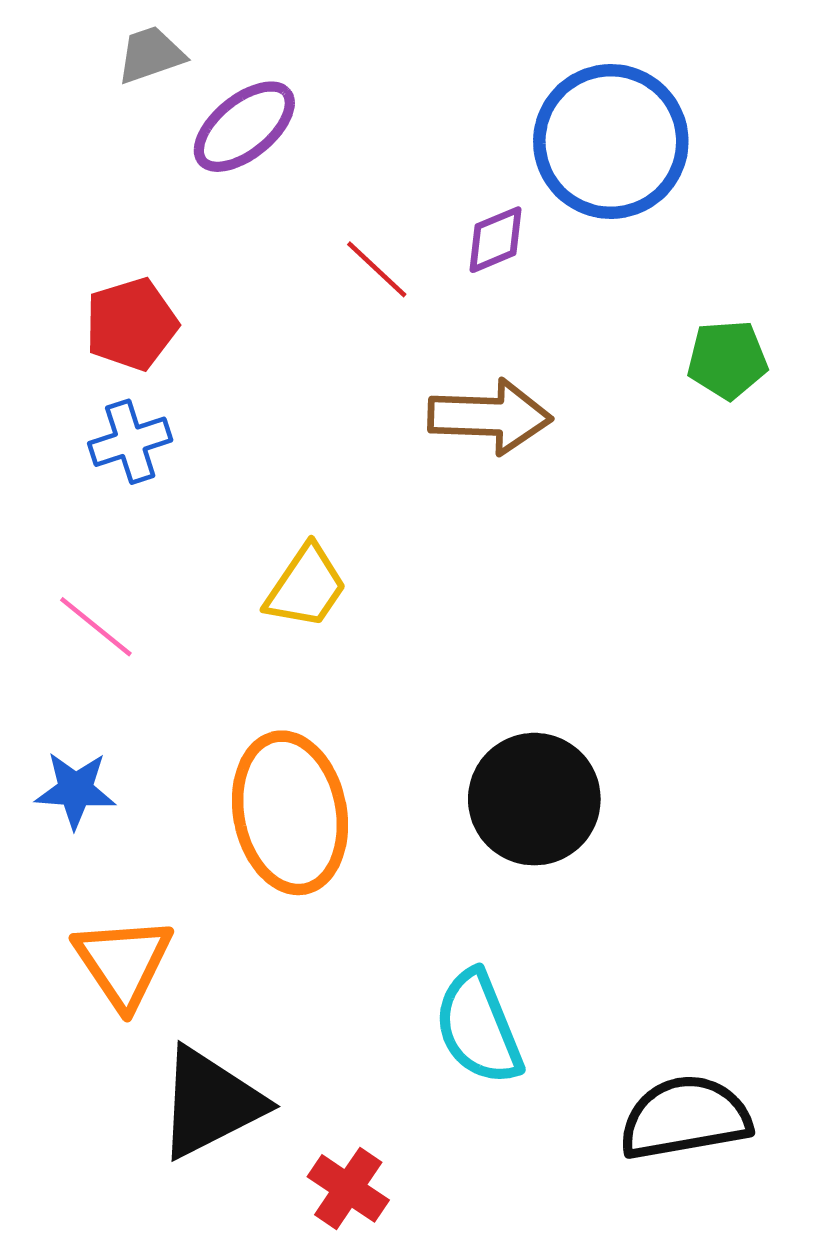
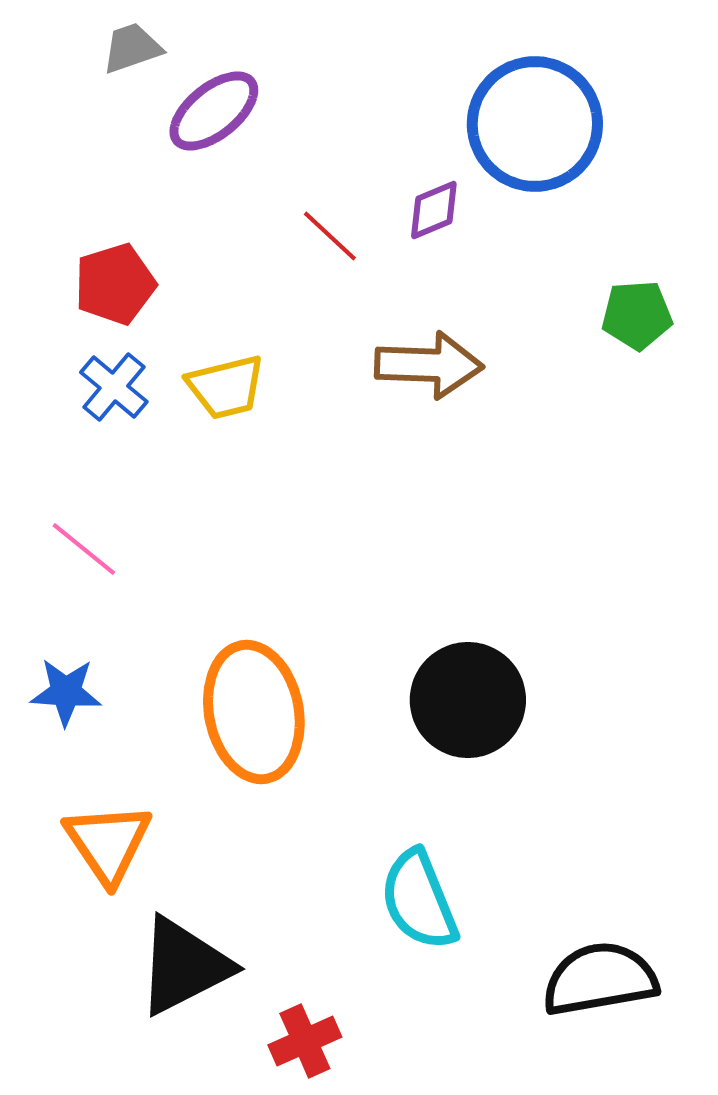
blue cross: (130, 442) -> (114, 387), turned -32
yellow trapezoid: (306, 587) -> (226, 387), moved, turned 42
red cross: (348, 1188) -> (305, 1041), turned 32

